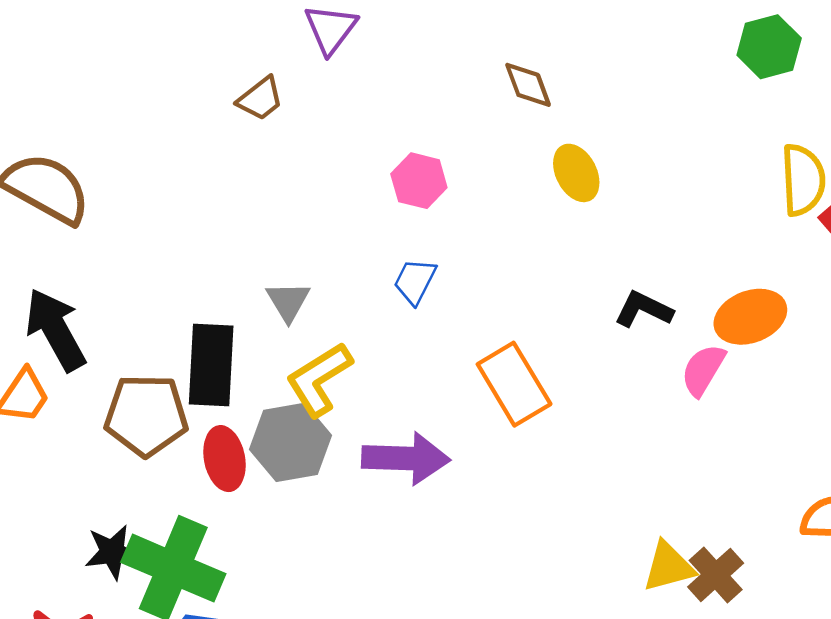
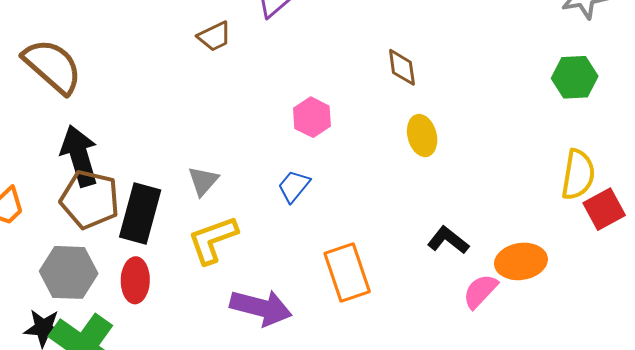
black arrow: (56, 330) -> (79, 156), moved
brown pentagon: (146, 415) -> (90, 200), moved
gray hexagon: (290, 442) -> (69, 272), moved

